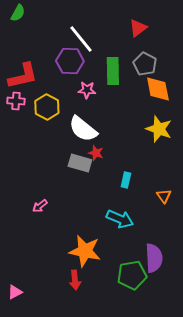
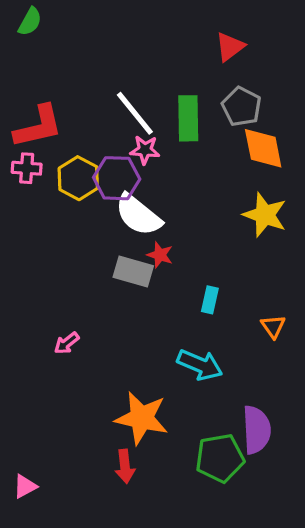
white line: (81, 39) -> (135, 113), moved
purple hexagon: (70, 61) -> (117, 178), moved

